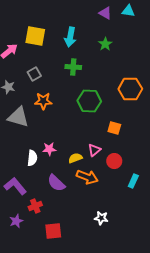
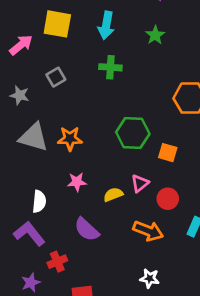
orange star: (43, 101) -> (70, 139), moved
green hexagon: (89, 101) -> (133, 133), moved
white semicircle: (32, 158) -> (39, 201), moved
orange arrow: (87, 177) -> (148, 231), moved

